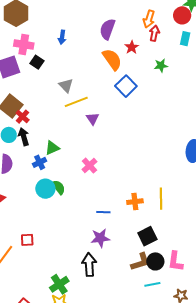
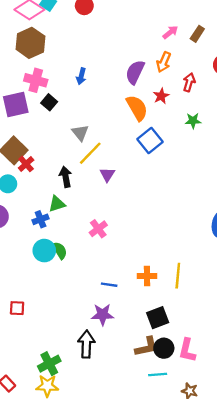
orange arrow: (149, 19) -> (164, 62), moved
yellow line: (76, 102) -> (90, 153), turned -30
black arrow: (24, 137) -> (66, 177), moved

